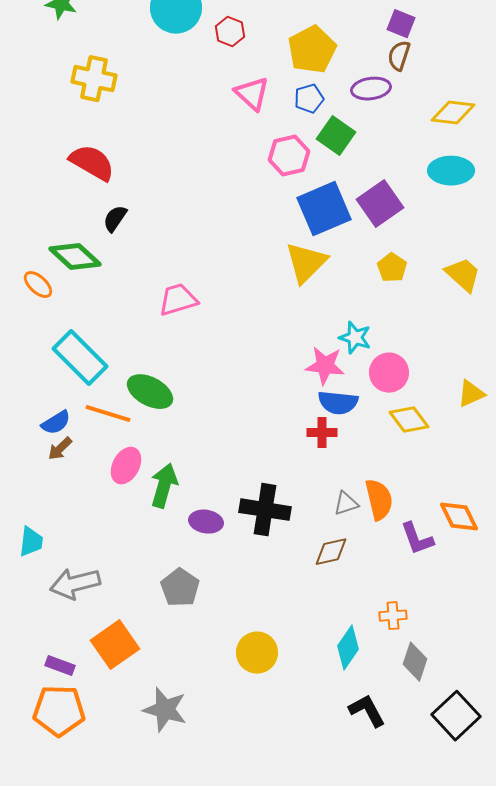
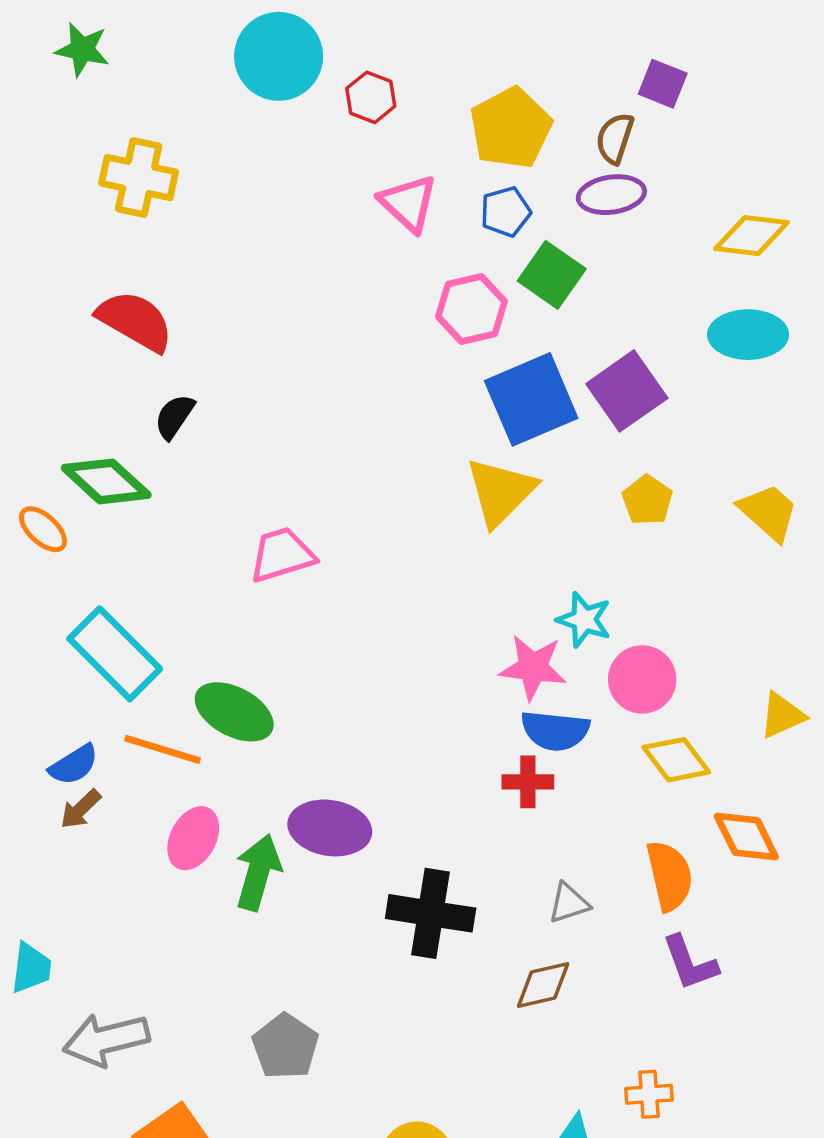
brown semicircle: (399, 56) -> (615, 138), moved
orange semicircle: (379, 500) -> (669, 876), moved
orange diamond: (459, 517) -> (746, 836), moved
purple ellipse: (206, 522) -> (330, 828), moved, size x1.4

